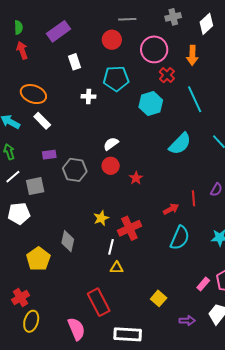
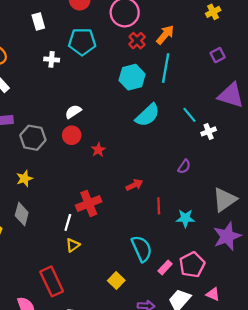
orange arrow: (192, 55) -> (165, 35), moved, turned -144
cyan line: (195, 99) -> (166, 68), turned 32
cyan hexagon: (151, 104) -> (132, 77), moved
red line: (194, 198) -> (159, 206), moved
yellow star: (101, 218) -> (25, 179), moved
cyan semicircle: (180, 238) -> (142, 249), moved, turned -50
yellow triangle: (117, 268) -> (73, 245), turned -40

